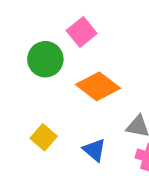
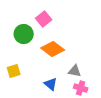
yellow square: (44, 137) -> (14, 71), moved, turned 32

